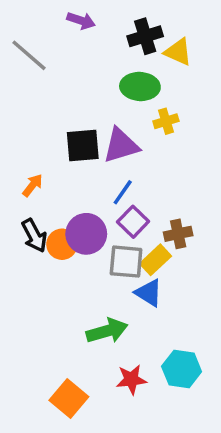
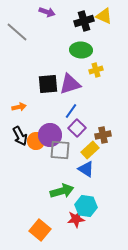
yellow triangle: (178, 52) -> (104, 16), moved
orange arrow: (33, 185) -> (19, 107), turned 40
gray square: (126, 262) -> (60, 150), moved
cyan hexagon: (182, 369) -> (86, 206), moved

